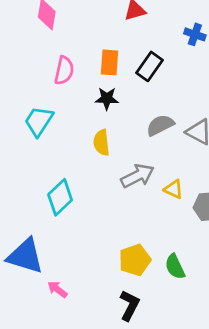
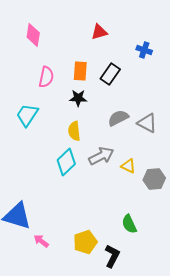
cyan diamond: (60, 197) -> (66, 162), moved
yellow pentagon: (135, 260) -> (85, 242), moved
black L-shape: (129, 305) -> (112, 256), moved

